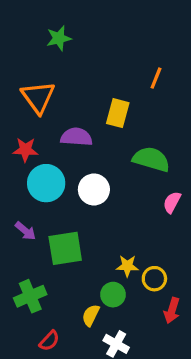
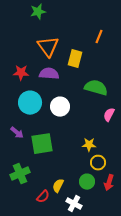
orange triangle: (38, 97) -> (48, 47), moved
red star: (25, 150) -> (21, 73), moved
yellow star: (127, 266) -> (89, 145), moved
green circle: (113, 295) -> (87, 182), moved
red semicircle: (49, 341) -> (43, 197), moved

